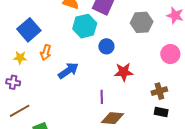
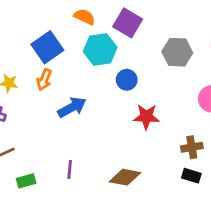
blue square: (29, 30) -> (47, 47), moved
purple line: (102, 97) -> (70, 169), moved

